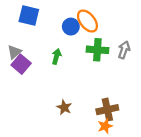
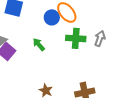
green arrow: (56, 56) -> (39, 44), turned -56

